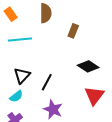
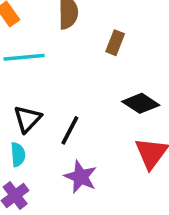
cyan semicircle: (16, 96) -> (18, 155), turned -56

